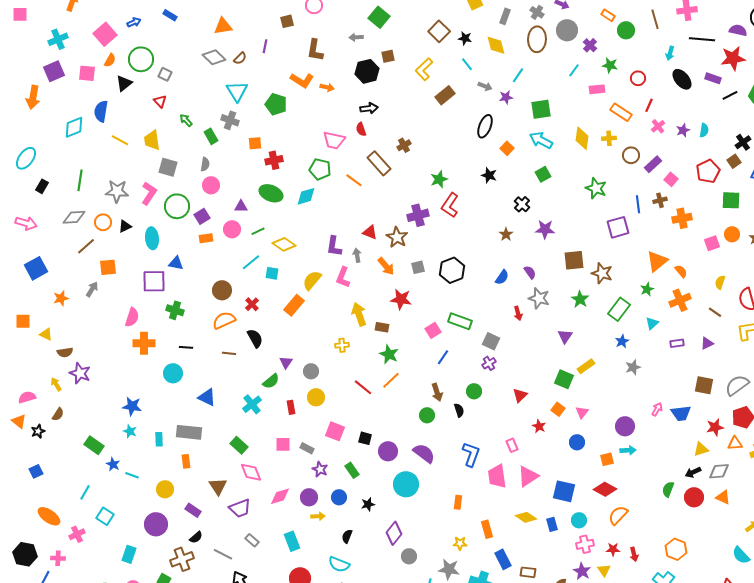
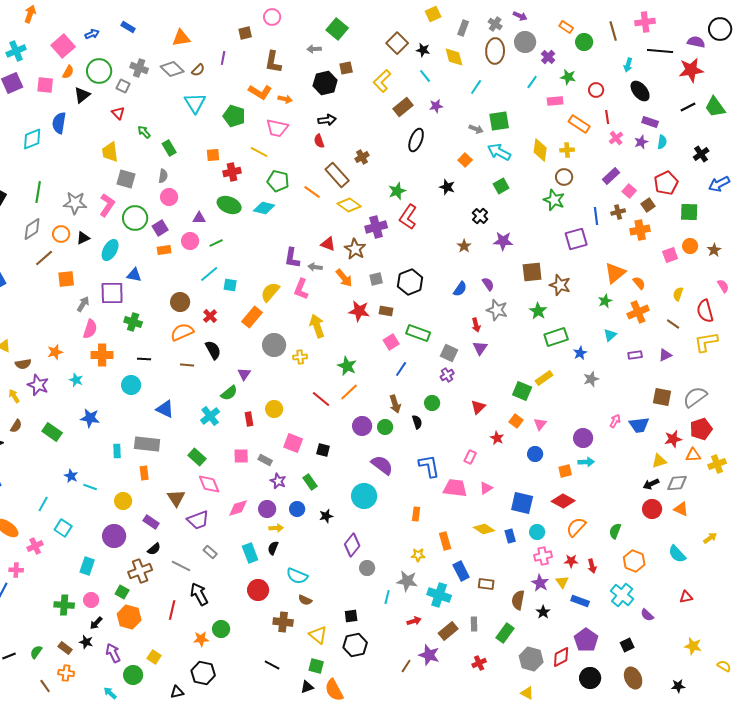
purple rectangle: (713, 78) -> (650, 122), moved
gray arrow: (485, 86) -> (476, 129), moved
purple star: (506, 97) -> (436, 106), moved
red line: (649, 105) -> (607, 117), turned -32
gray cross: (230, 120) -> (139, 68), moved
black ellipse: (485, 126) -> (416, 140), moved
yellow line: (120, 140) -> (259, 152), moved
pink trapezoid: (334, 140) -> (277, 128), moved
brown circle: (631, 155) -> (564, 177), moved
brown square: (734, 161) -> (648, 205), moved
cyan diamond: (306, 196) -> (264, 208), turned 30
gray diamond: (74, 217) -> (32, 229), turned -30
cyan ellipse: (152, 238) -> (110, 250), turned 35
yellow diamond: (284, 244) -> (349, 205), moved
gray arrow: (357, 255) -> (315, 267), turned -72
gray arrow: (92, 289) -> (83, 304), moved
orange star: (61, 298) -> (55, 352), moved
green rectangle: (619, 309) -> (556, 337), moved, turned 35
brown rectangle: (382, 327) -> (386, 311), moved
purple triangle: (565, 336) -> (480, 348), moved
gray circle: (311, 371) -> (274, 345), moved, size x1.5
cyan star: (130, 431) -> (76, 380), moved
green rectangle: (94, 445) -> (52, 432), moved
pink rectangle: (512, 445) -> (470, 457), turned 48
purple circle: (388, 451) -> (362, 426), moved
blue L-shape: (471, 454) -> (429, 466), turned -30
pink trapezoid: (497, 476) -> (455, 488), turned 105
pink triangle: (528, 476) -> (486, 488), size x0.6
green semicircle: (668, 489) -> (615, 531), moved
black semicircle: (347, 536) -> (273, 548), moved
cyan semicircle: (741, 555) -> (677, 554), moved

